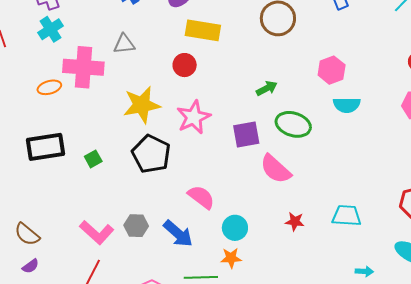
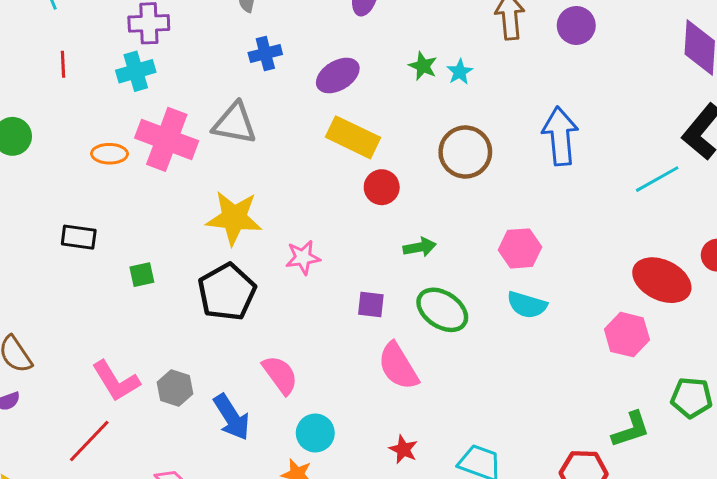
gray triangle: (124, 44) -> (235, 123), size x1.4
red circle: (185, 65) -> (382, 187), moved
pink star: (194, 117) -> (303, 257), size x0.7
purple square: (246, 135) -> (371, 304), size x0.7
black rectangle: (45, 147) -> (79, 237), size x0.6

